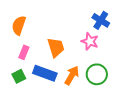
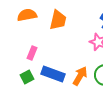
orange semicircle: (19, 25) -> (27, 15), moved, turned 60
orange trapezoid: (56, 47) -> (58, 20), moved, turned 30

